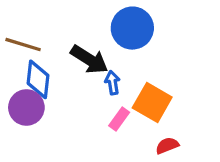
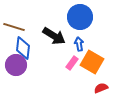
blue arrow: (112, 83) -> (79, 44), moved
pink rectangle: (119, 119) -> (72, 63), moved

